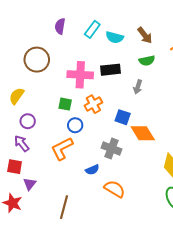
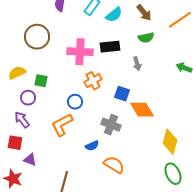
cyan semicircle: (115, 37) -> (114, 15), turned -54
gray arrow: (138, 87) -> (137, 64), turned -32
yellow semicircle: (17, 96) -> (17, 73), turned 30
green square: (65, 104) -> (41, 81), moved
purple triangle: (30, 184) -> (30, 160), turned -48

